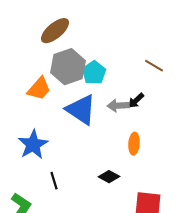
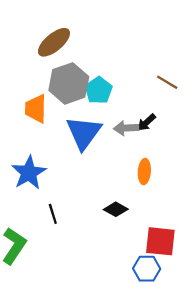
orange trapezoid: (39, 89) -> (36, 109), turned 140
blue triangle: (81, 110) -> (84, 133), turned 32

